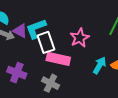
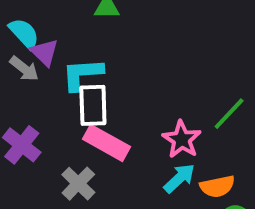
purple triangle: (20, 31) -> (45, 52), moved
pink star: (80, 38) -> (182, 139), moved, turned -30

